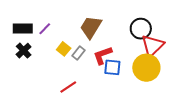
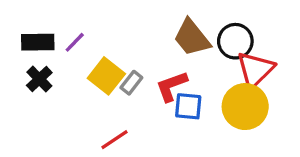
brown trapezoid: (91, 27) -> (192, 38), moved, turned -70
yellow square: (64, 49) -> (106, 76), size x1.5

